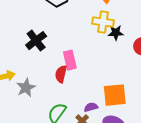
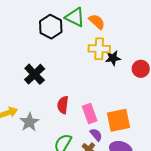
pink rectangle: (70, 60) -> (90, 114), moved
purple semicircle: (91, 107) -> (96, 135), turned 72

